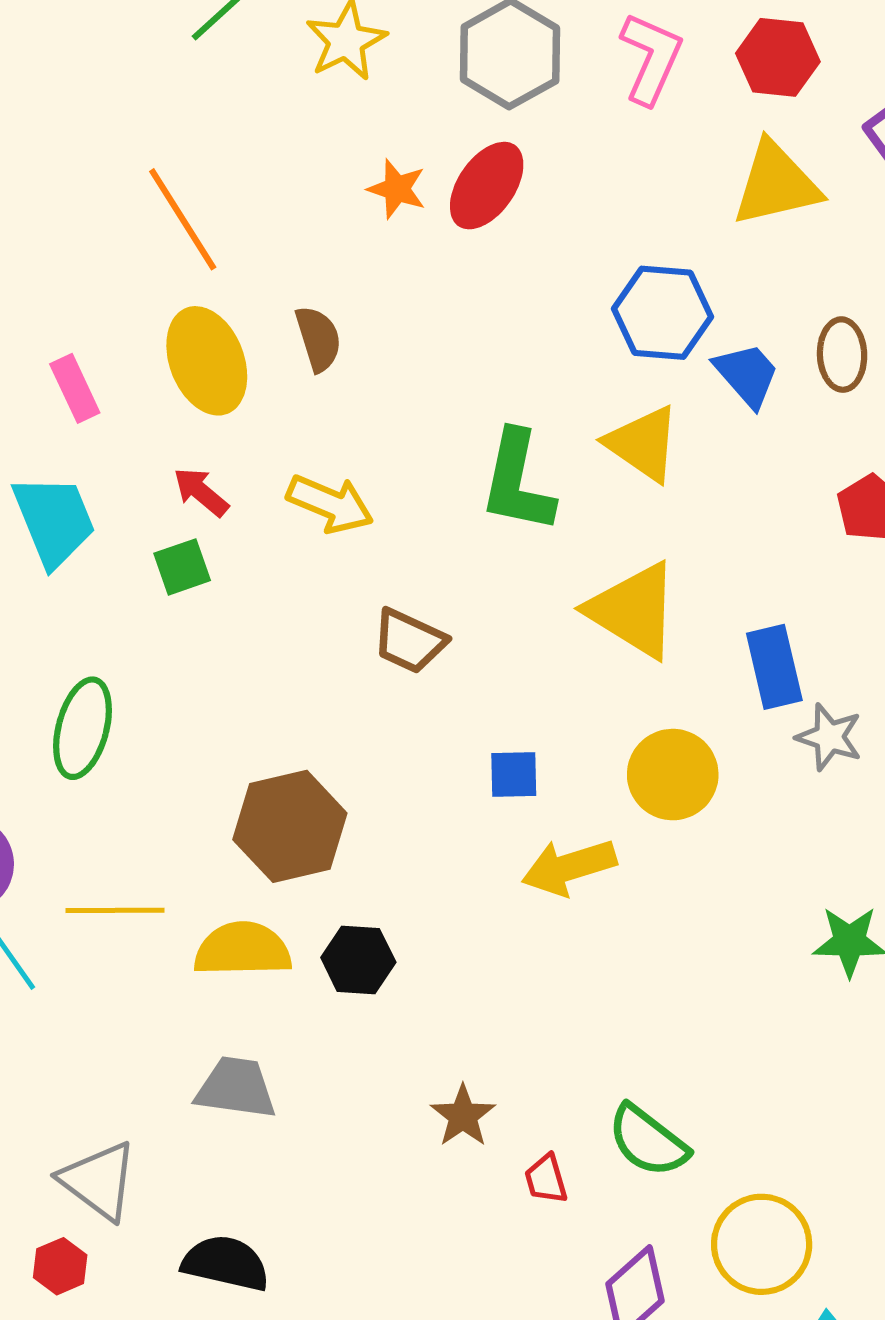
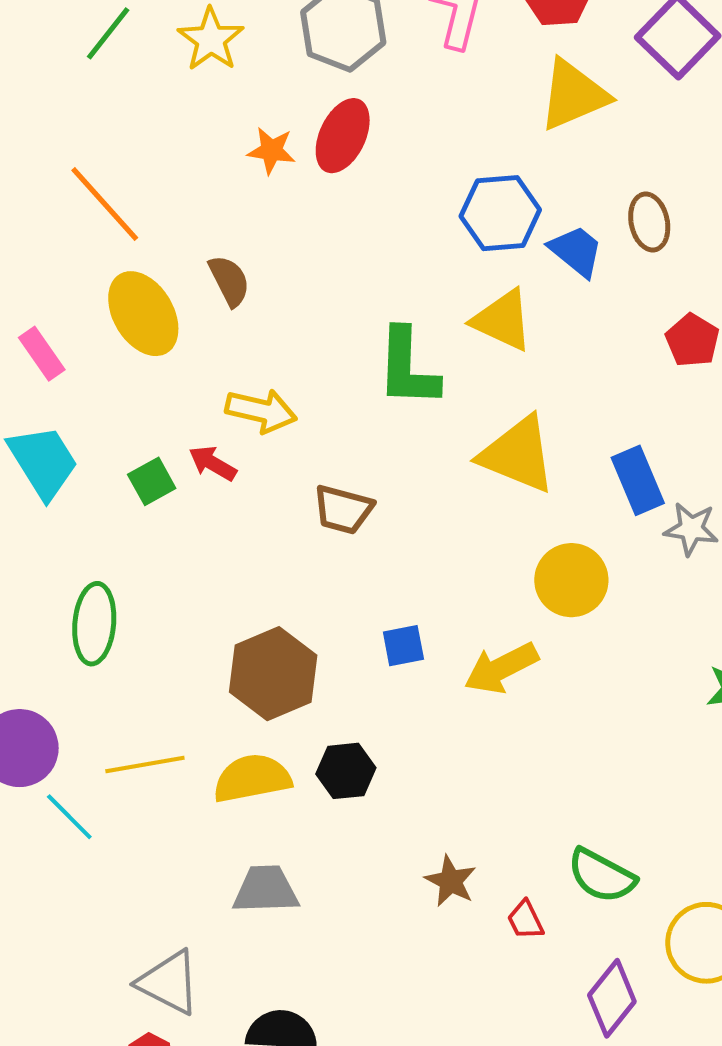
red arrow: (201, 492) -> (213, 463), moved
blue square: (514, 775) -> (403, 646), moved

